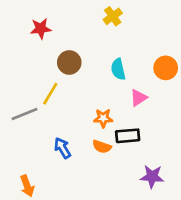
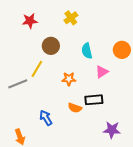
yellow cross: (113, 16) -> (71, 18), moved
orange star: (103, 118) -> (69, 79), moved
blue arrow: (62, 148) -> (46, 118), moved

